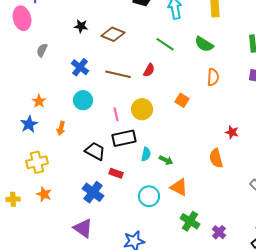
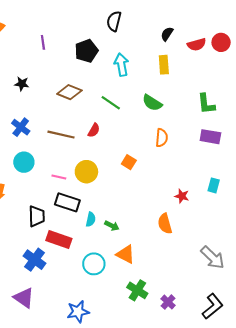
brown diamond: (113, 34) -> (69, 92), moved
pink line: (116, 114) -> (59, 177), turned -64
black rectangle: (124, 138) -> (67, 202), turned 30
black trapezoid: (95, 151) -> (37, 216), turned 60
red rectangle: (116, 173) -> (59, 240), size x1.6

